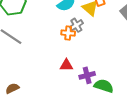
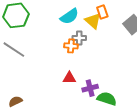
gray cross: (76, 25) -> (79, 38), turned 32

